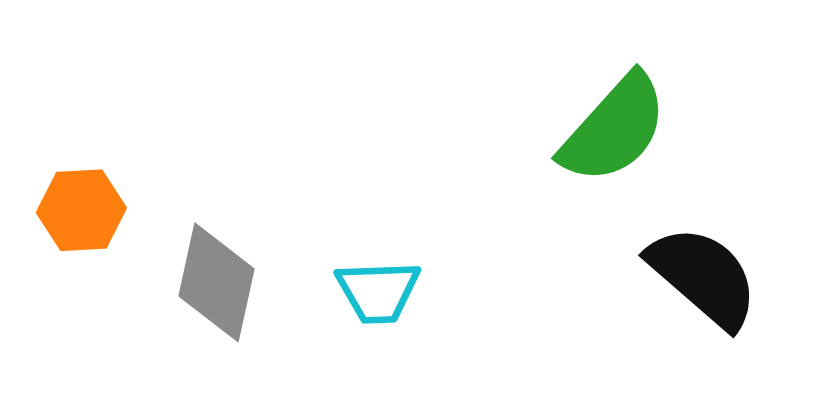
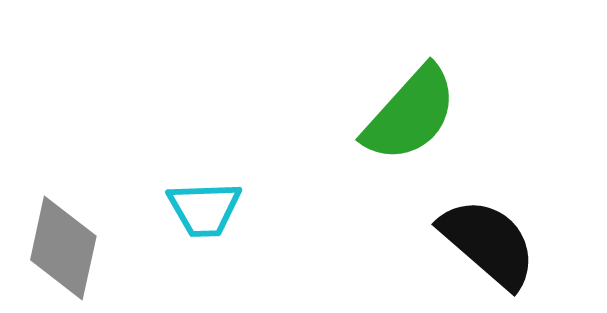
cyan trapezoid: (378, 292) -> (204, 209), moved

